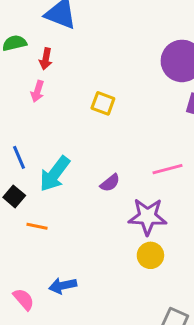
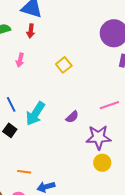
red arrow: (46, 59) -> (31, 31), moved
yellow square: (103, 103) -> (64, 65), turned 35
orange line: (37, 226) -> (24, 172), moved

